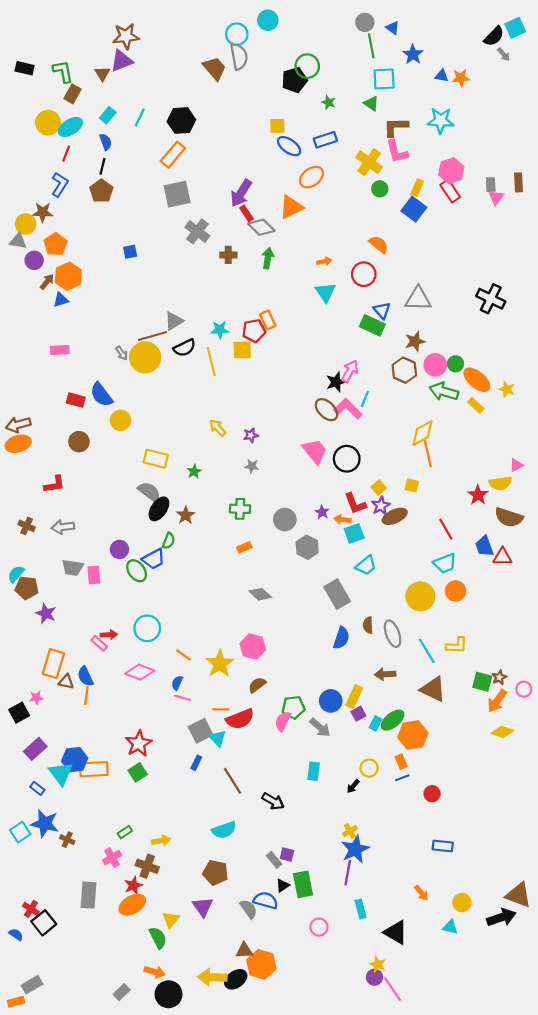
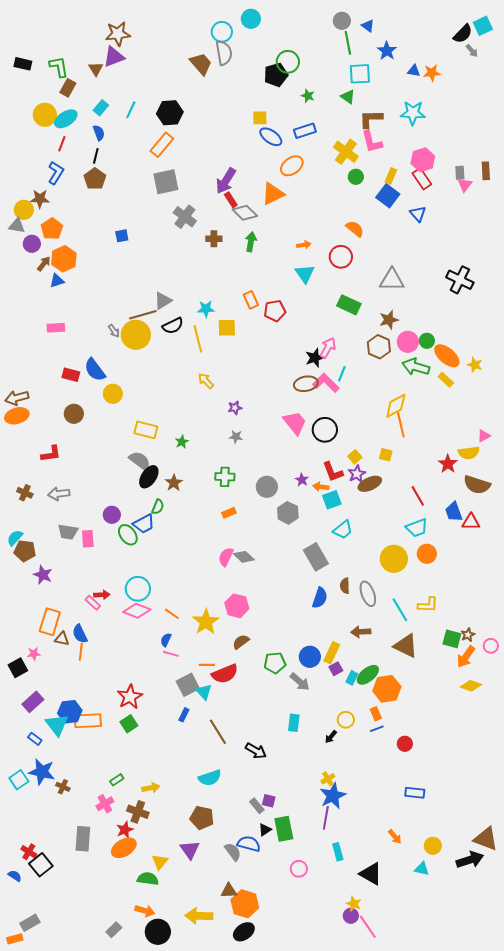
blue triangle: (382, 310) -> (418, 214), moved
red pentagon: (254, 331) -> (275, 311), moved
brown ellipse: (326, 410) -> (306, 384), turned -55
yellow arrow: (218, 428) -> (206, 381), moved
pink diamond: (140, 672) -> (137, 611), moved
pink semicircle: (283, 721) -> (226, 557), moved
green semicircle: (158, 938) -> (148, 879), turned -55
black ellipse: (236, 979) -> (244, 932), moved

